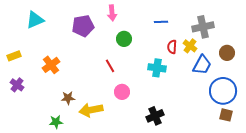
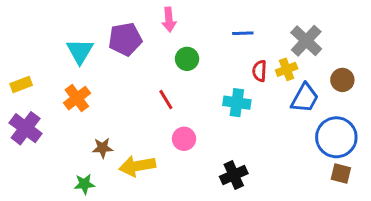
cyan triangle: (35, 20) -> (80, 51), moved, turned -36
gray cross: (203, 27) -> (306, 41), turned -35
yellow cross: (190, 46) -> (287, 69), turned 32
purple cross: (17, 85) -> (26, 128), size x1.5

